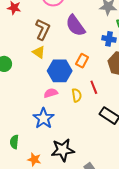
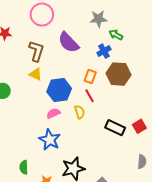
blue cross: (109, 39) -> (104, 51), turned -32
orange rectangle: (82, 61) -> (90, 76), moved
red line: (94, 87) -> (89, 96), moved

